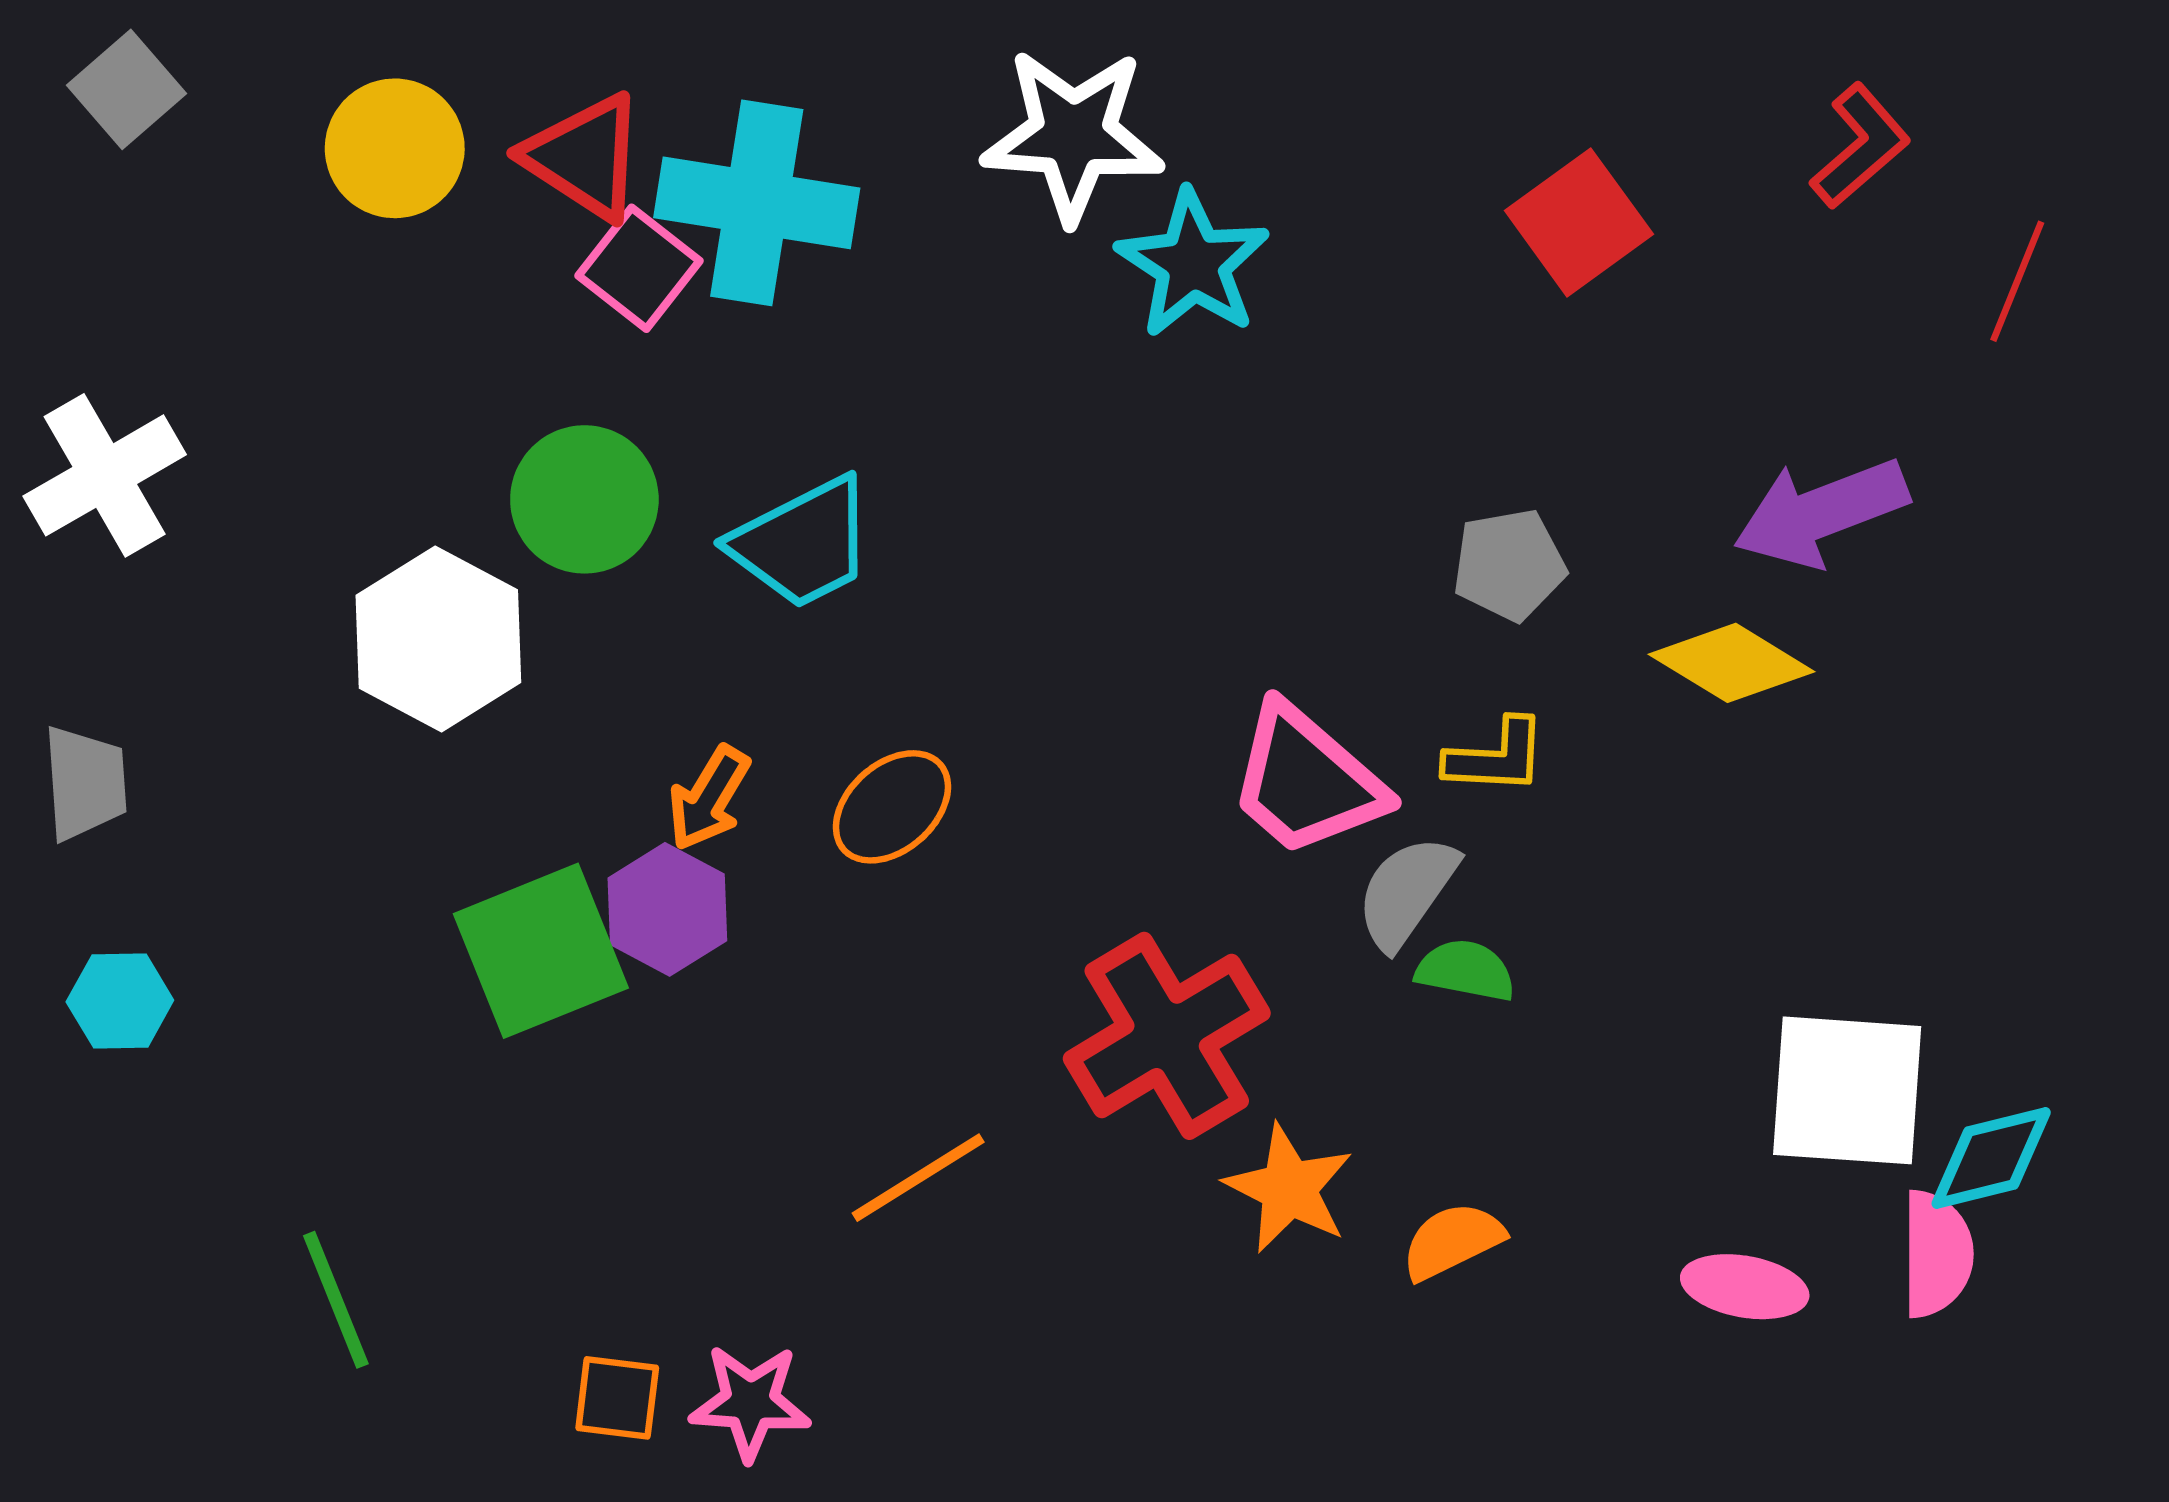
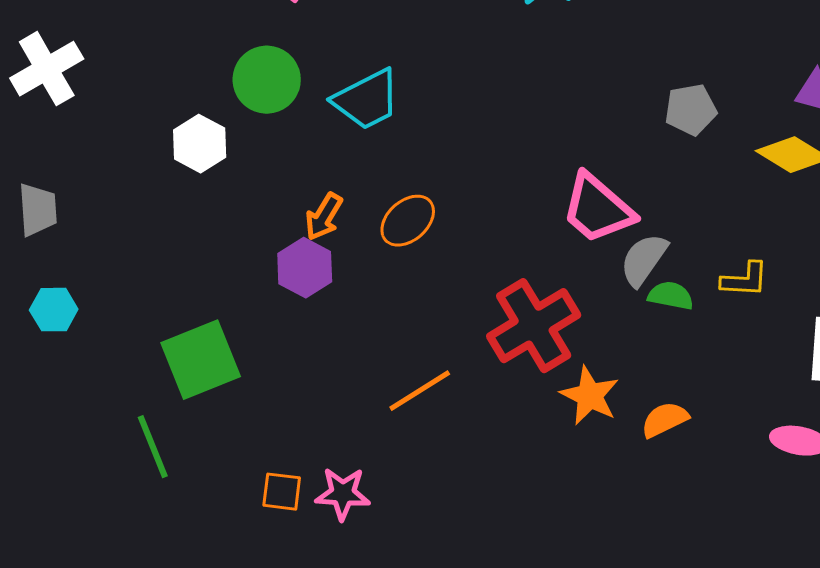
white hexagon: (438, 639) -> (200, 144), size x0.7
yellow L-shape: (1496, 757) -> (745, 280), moved
green square: (541, 951) -> (201, 360), moved

